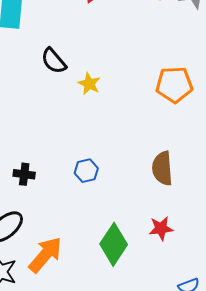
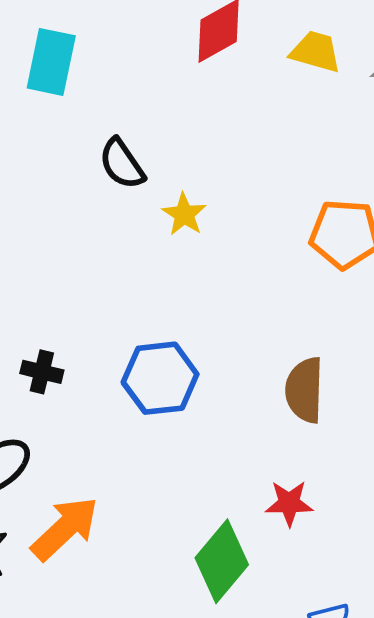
blue hexagon: (86, 171) -> (160, 378), size x1.6
green diamond: (114, 244) -> (222, 561), moved

